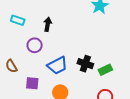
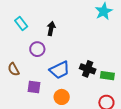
cyan rectangle: (18, 20) -> (21, 24), turned 32
green rectangle: (105, 70) -> (107, 76), turned 32

